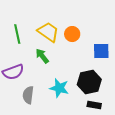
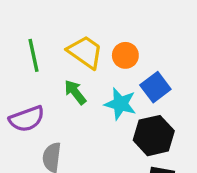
blue square: (101, 51) -> (155, 87), moved, turned -36
cyan star: (59, 88) -> (120, 104), moved

